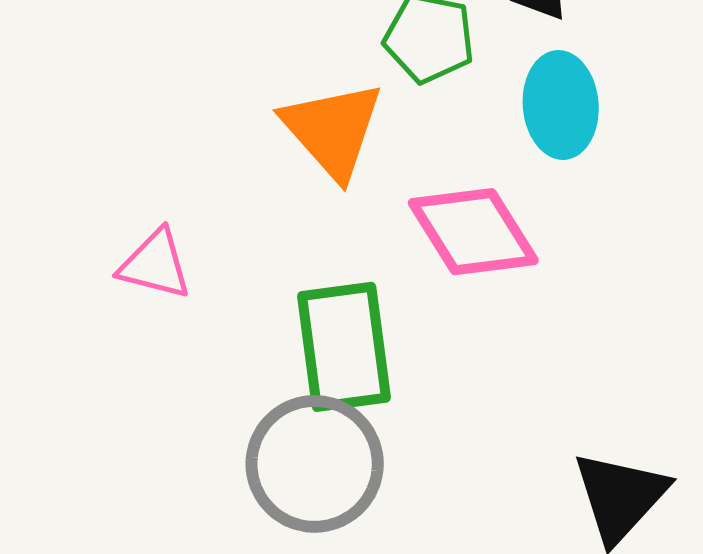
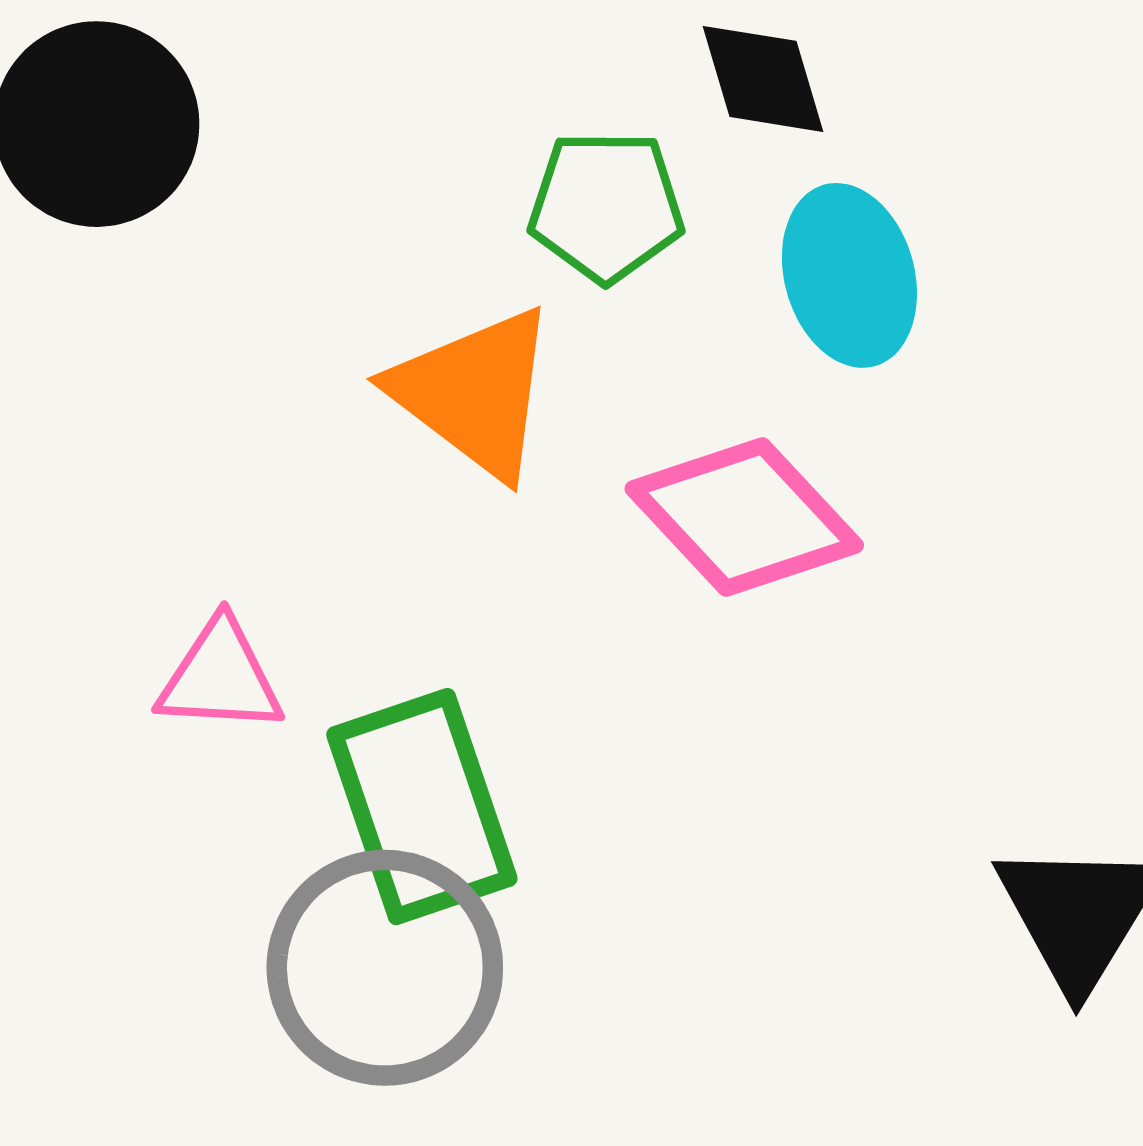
green rectangle: (344, 347) -> (422, 807), moved
gray circle: (315, 464) -> (385, 968), moved

